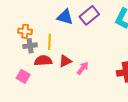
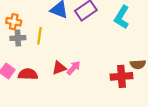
red semicircle: (43, 61) -> (28, 74), moved
red triangle: (65, 61) -> (59, 68), moved

